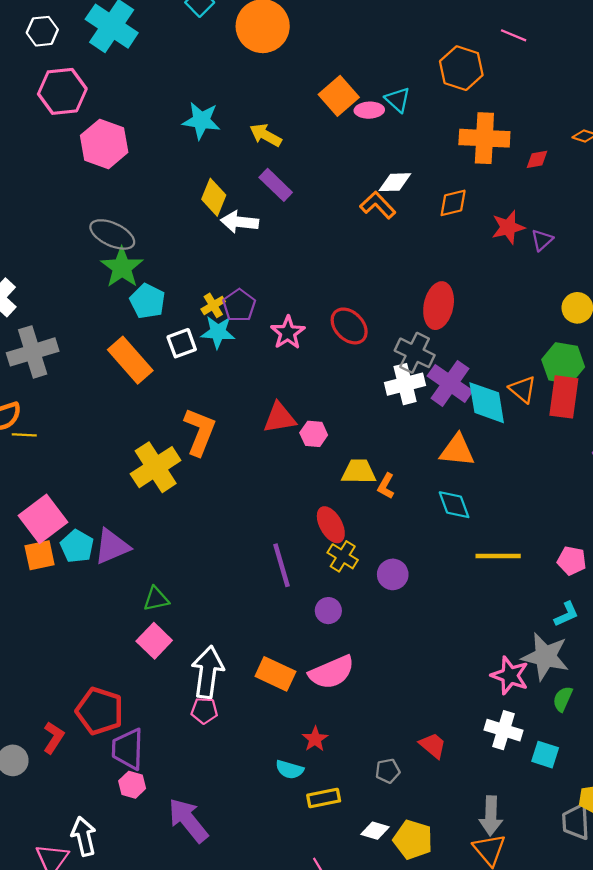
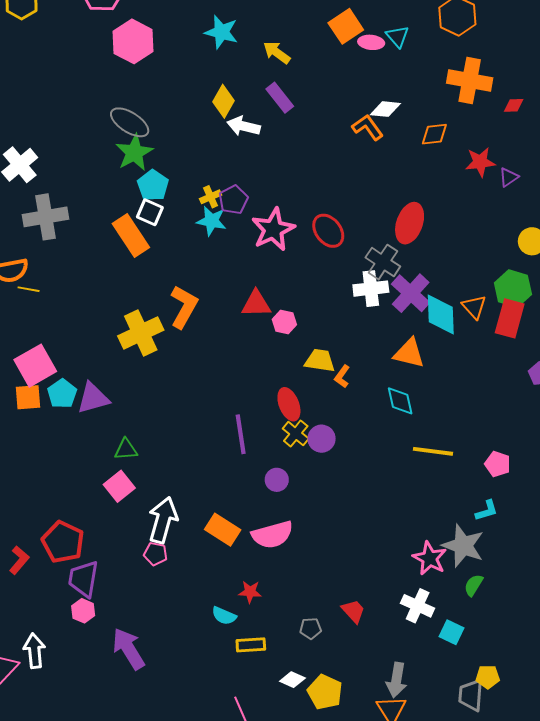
pink star: (288, 333) -> (273, 229), size x1.4
white square: (182, 343) -> (150, 212), moved, turned 36
purple circle: (393, 574) -> (322, 439), moved
red star: (315, 739) -> (250, 592), turned 30

